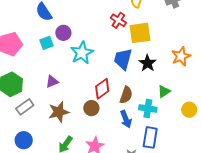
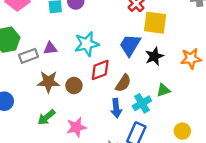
cyan star: (82, 53) -> (87, 44), moved
gray rectangle: (25, 107) -> (28, 56), moved
brown circle: (91, 108) -> (74, 86), moved
cyan cross: (148, 108) -> (142, 103), turned 36
yellow circle: (189, 110) -> (182, 131), moved

